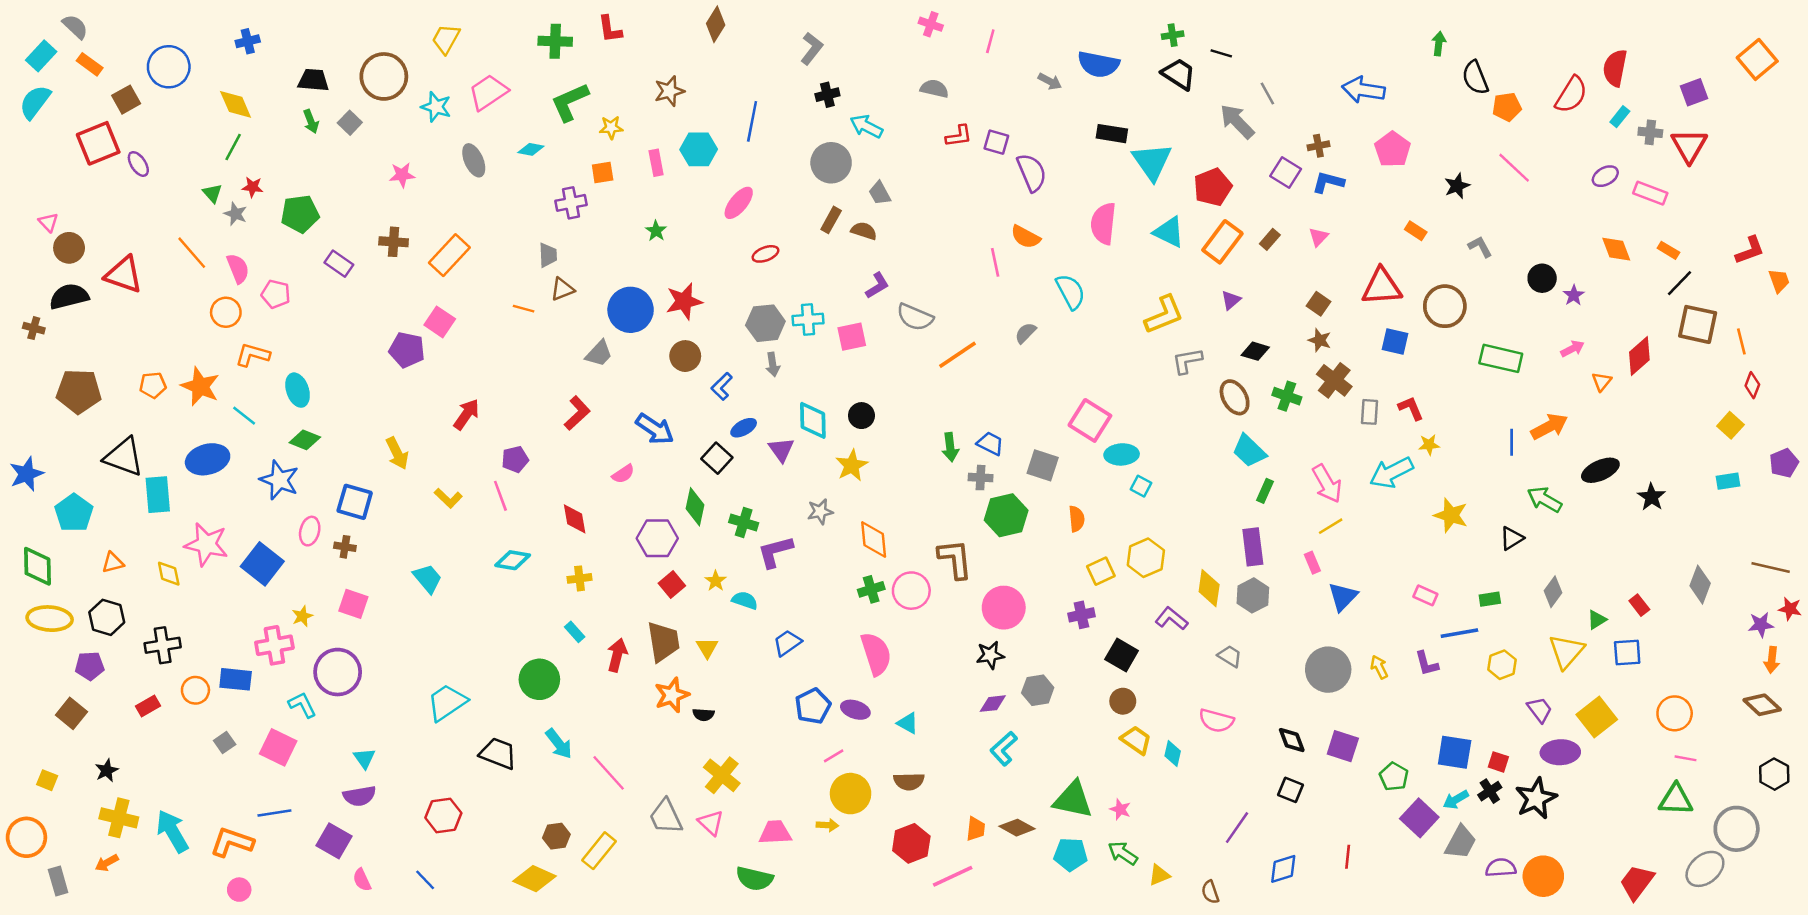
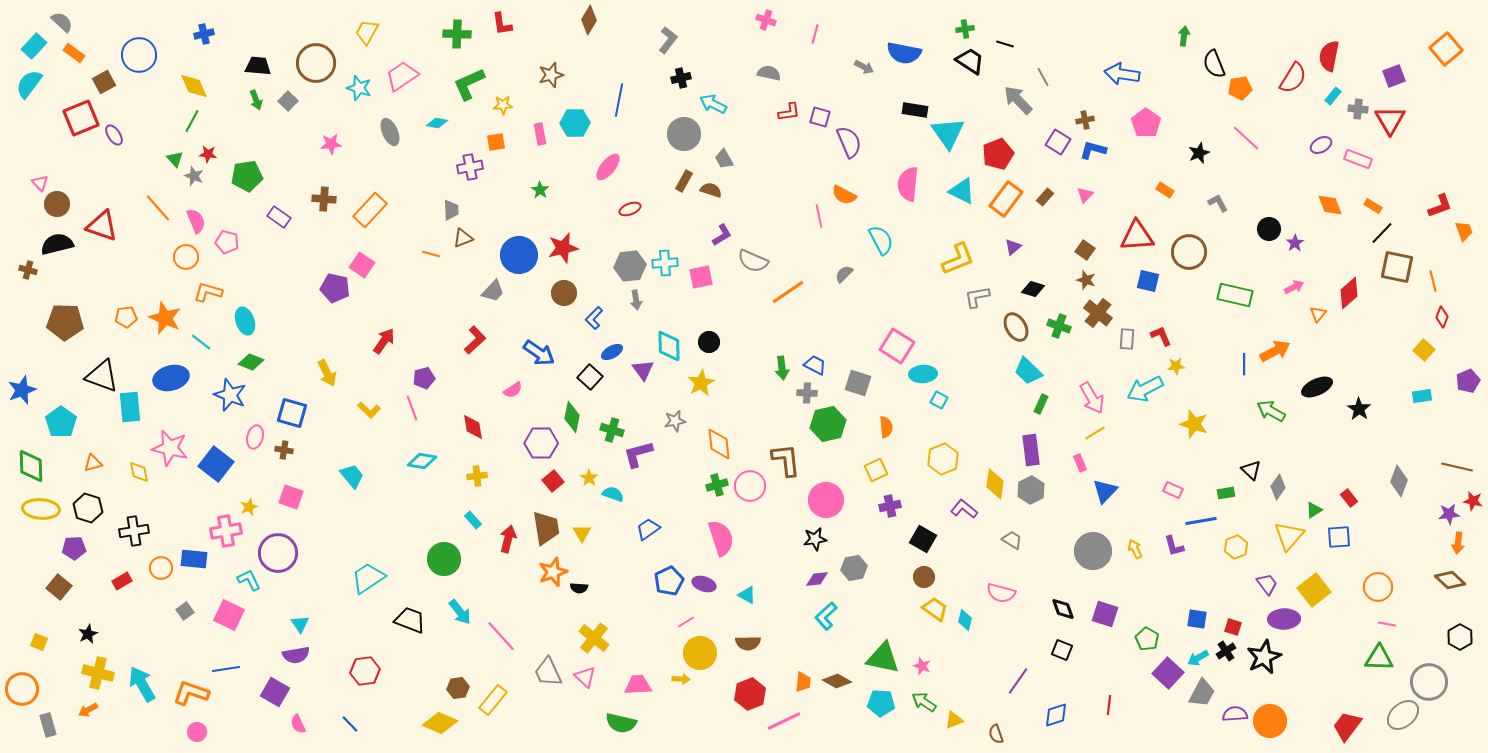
black triangle: (1512, 538) -> (1251, 470), moved, turned -45
yellow square: (1101, 571) -> (876, 470), moved
blue square: (1455, 752) -> (1197, 619), size x0.7

